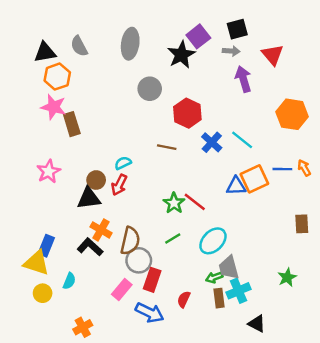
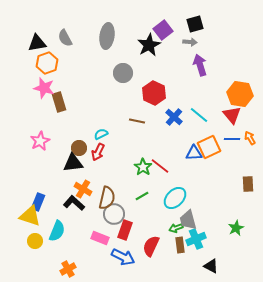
red triangle: (273, 55) -> (232, 115), moved
cyan semicircle: (69, 281) -> (57, 231), size x1.5
pink rectangle: (122, 290) -> (100, 238), turned 72
red semicircle: (184, 299) -> (151, 246), size x1.5

